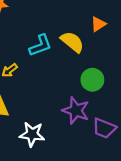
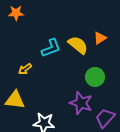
orange triangle: (98, 24) -> (100, 38), moved
purple trapezoid: (104, 128) -> (105, 118), turned 110

